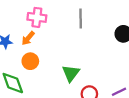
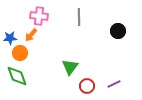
orange circle: (30, 61) -> (20, 53), moved

